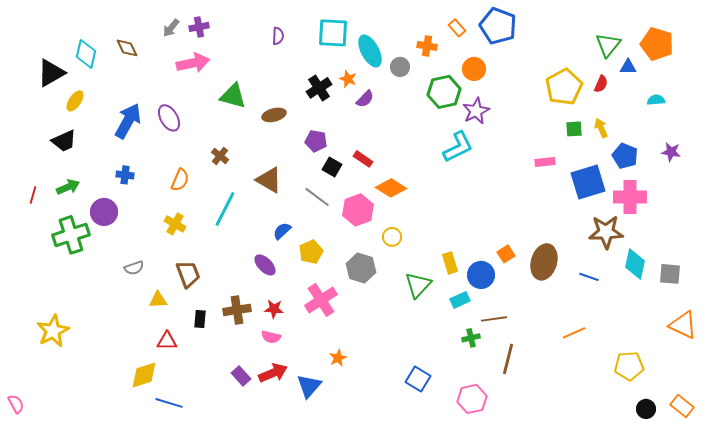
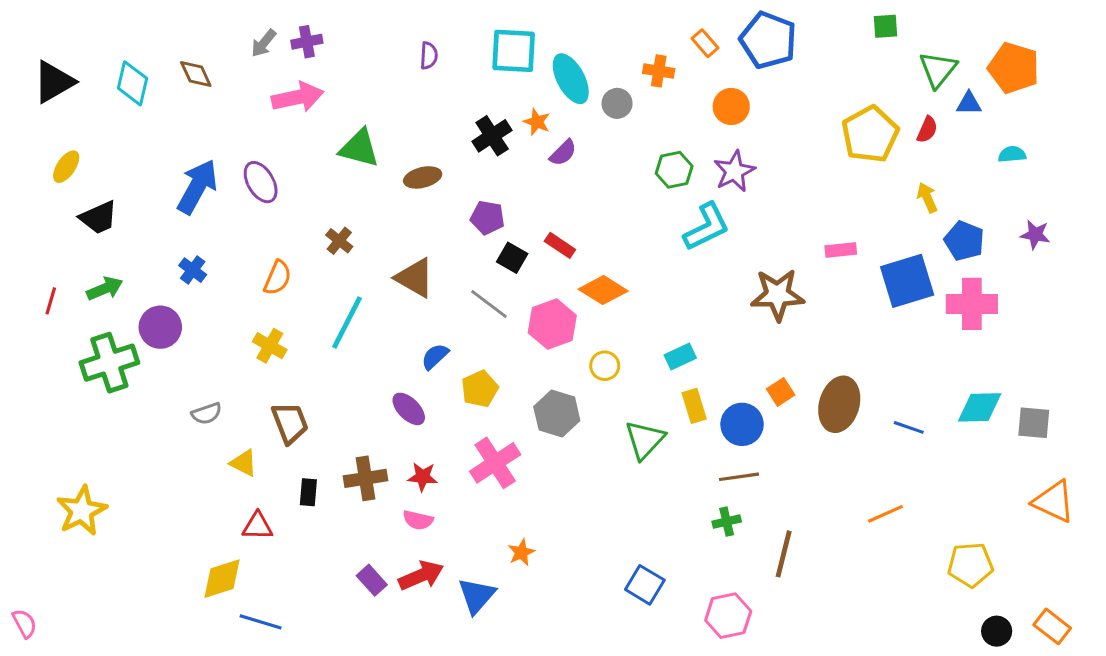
black triangle: (51, 73) -> (54, 82), moved
green hexagon: (444, 92) -> (674, 170), moved, size x0.7
yellow ellipse: (75, 101) -> (66, 167), moved
green square: (574, 129) -> (886, 26), moved
blue cross: (125, 175) -> (193, 270), turned 30
brown star: (606, 232) -> (778, 295), moved
cyan diamond: (635, 264) -> (980, 407), turned 76
yellow triangle: (158, 300) -> (244, 463), turned 30
cyan rectangle: (460, 300) -> (680, 356), moved
brown line: (494, 319) -> (739, 477), moved

